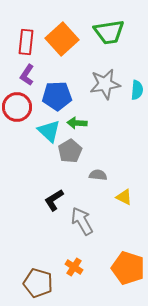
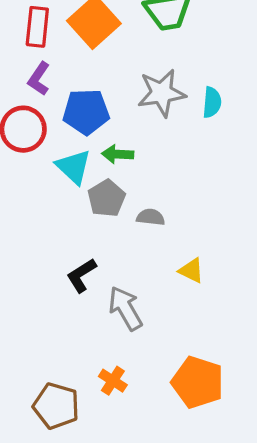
gray semicircle: (98, 175) -> (151, 217), moved

